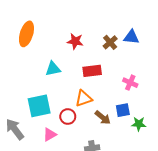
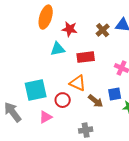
orange ellipse: (26, 34) -> (46, 17), moved
cyan triangle: (53, 69) -> (58, 49), moved
orange triangle: (84, 98) -> (78, 83), turned 42

